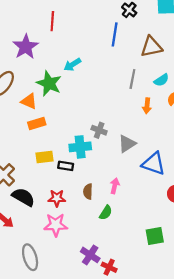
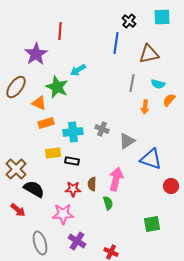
cyan semicircle: (161, 80) -> (158, 84), turned 48
cyan cross: (80, 147) -> (73, 132), moved
pink arrow: (115, 186) -> (116, 179), size x1.6
red star: (57, 198) -> (73, 189), moved
green semicircle: (106, 213) -> (108, 203), turned -48
purple cross: (90, 255) -> (77, 241), moved

